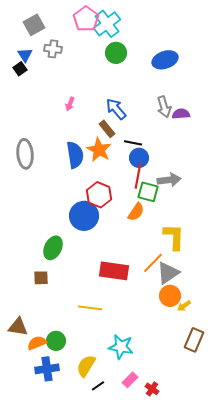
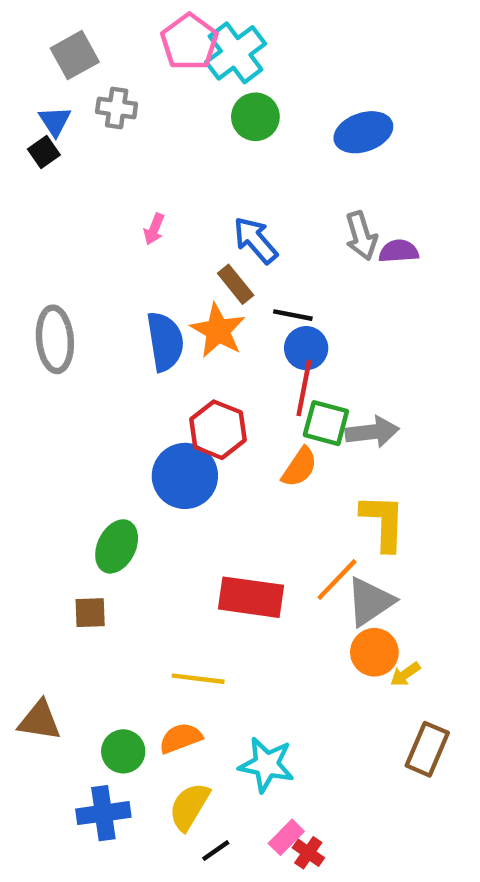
gray arrow: (169, 180) -> (372, 432), moved
orange semicircle: (37, 343) -> (181, 738), moved
red cross: (152, 389) -> (308, 853), moved

